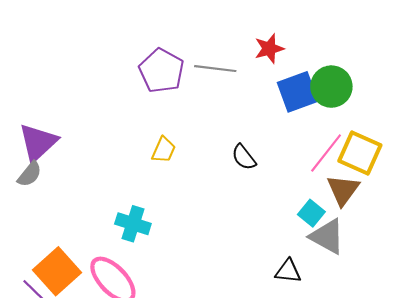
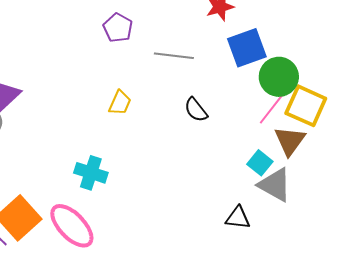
gray line: (215, 69) -> (174, 56), moved
purple pentagon: (161, 71) -> (118, 28), size x0.7
green circle: (331, 87) -> (279, 77), moved

